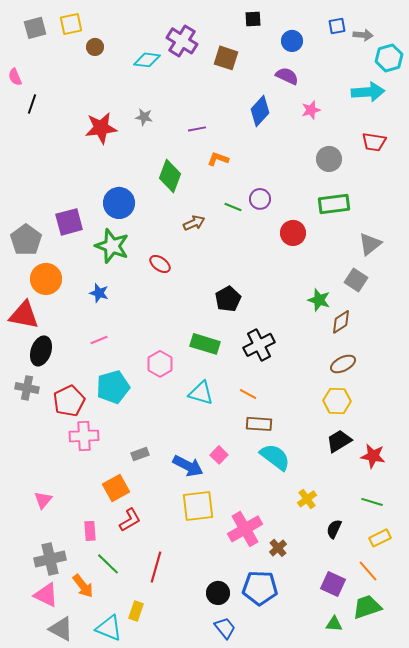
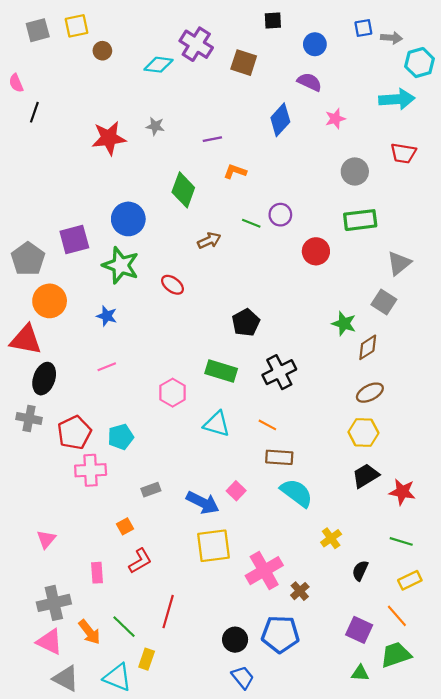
cyan pentagon: (113, 387) -> (121, 437), moved, size x0.7
orange square: (116, 488) -> (125, 526), size x0.6
green line: (108, 564) -> (124, 627), moved

